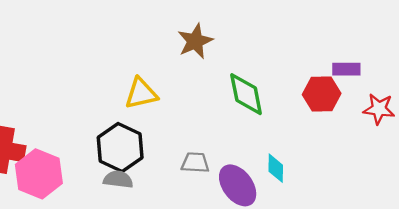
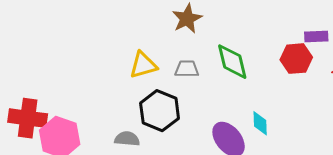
black hexagon: (120, 147) -> (160, 111), moved
gray trapezoid: (195, 163) -> (187, 69), moved

